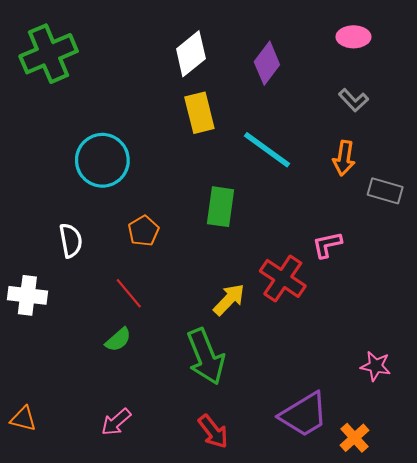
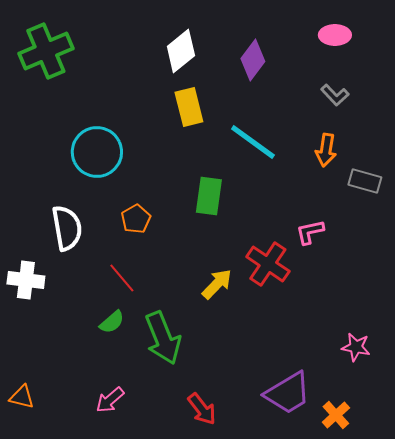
white semicircle: (71, 240) -> (67, 228), size x1.4
green arrow: (206, 357) -> (163, 338), moved

